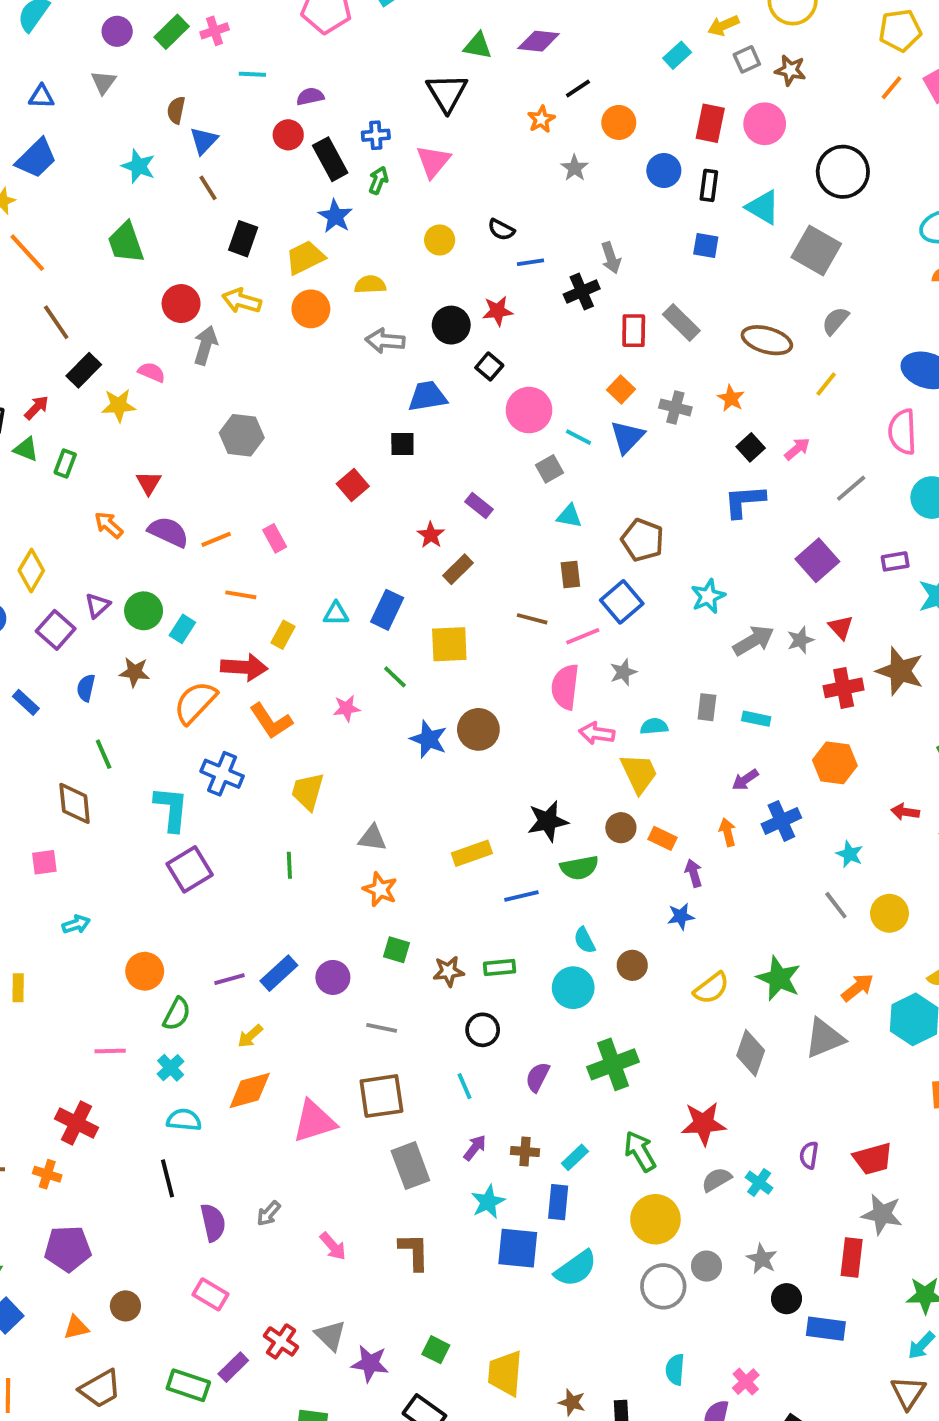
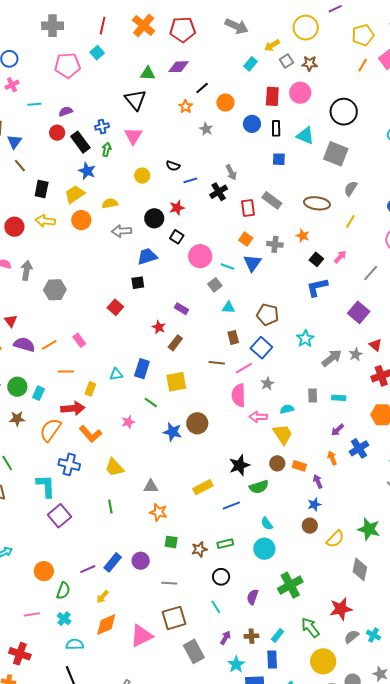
gray arrow: (205, 345) -> (26, 270), moved
yellow trapezoid: (308, 791) -> (114, 467), turned -50
brown circle: (632, 965) -> (310, 526), moved

